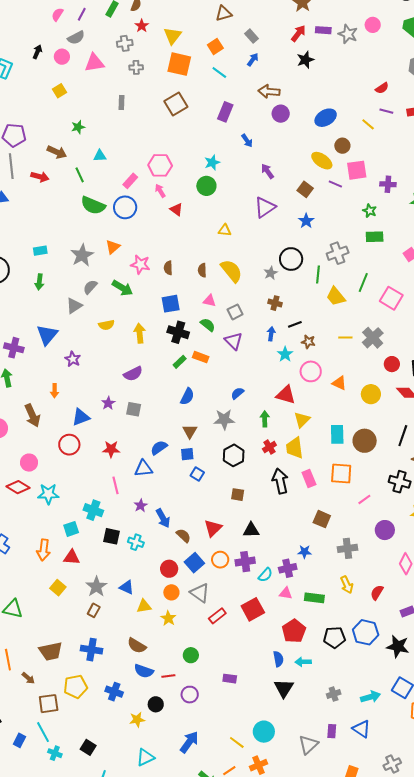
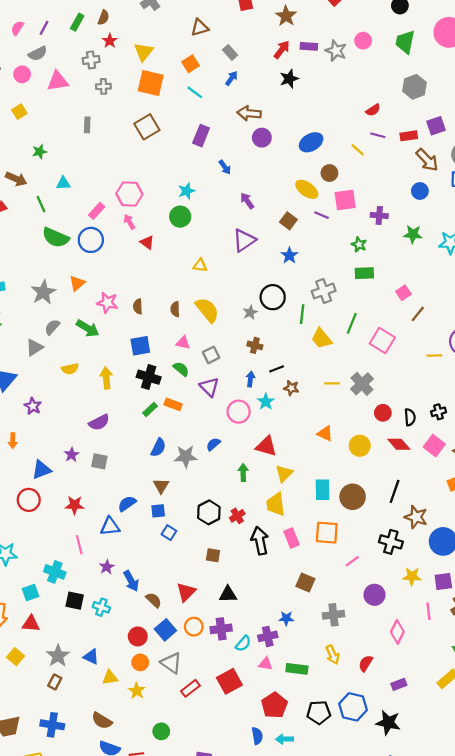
pink circle: (311, 371) -> (239, 412), moved
gray star: (224, 420) -> (186, 456), moved
red cross: (269, 447) -> (237, 516), moved

